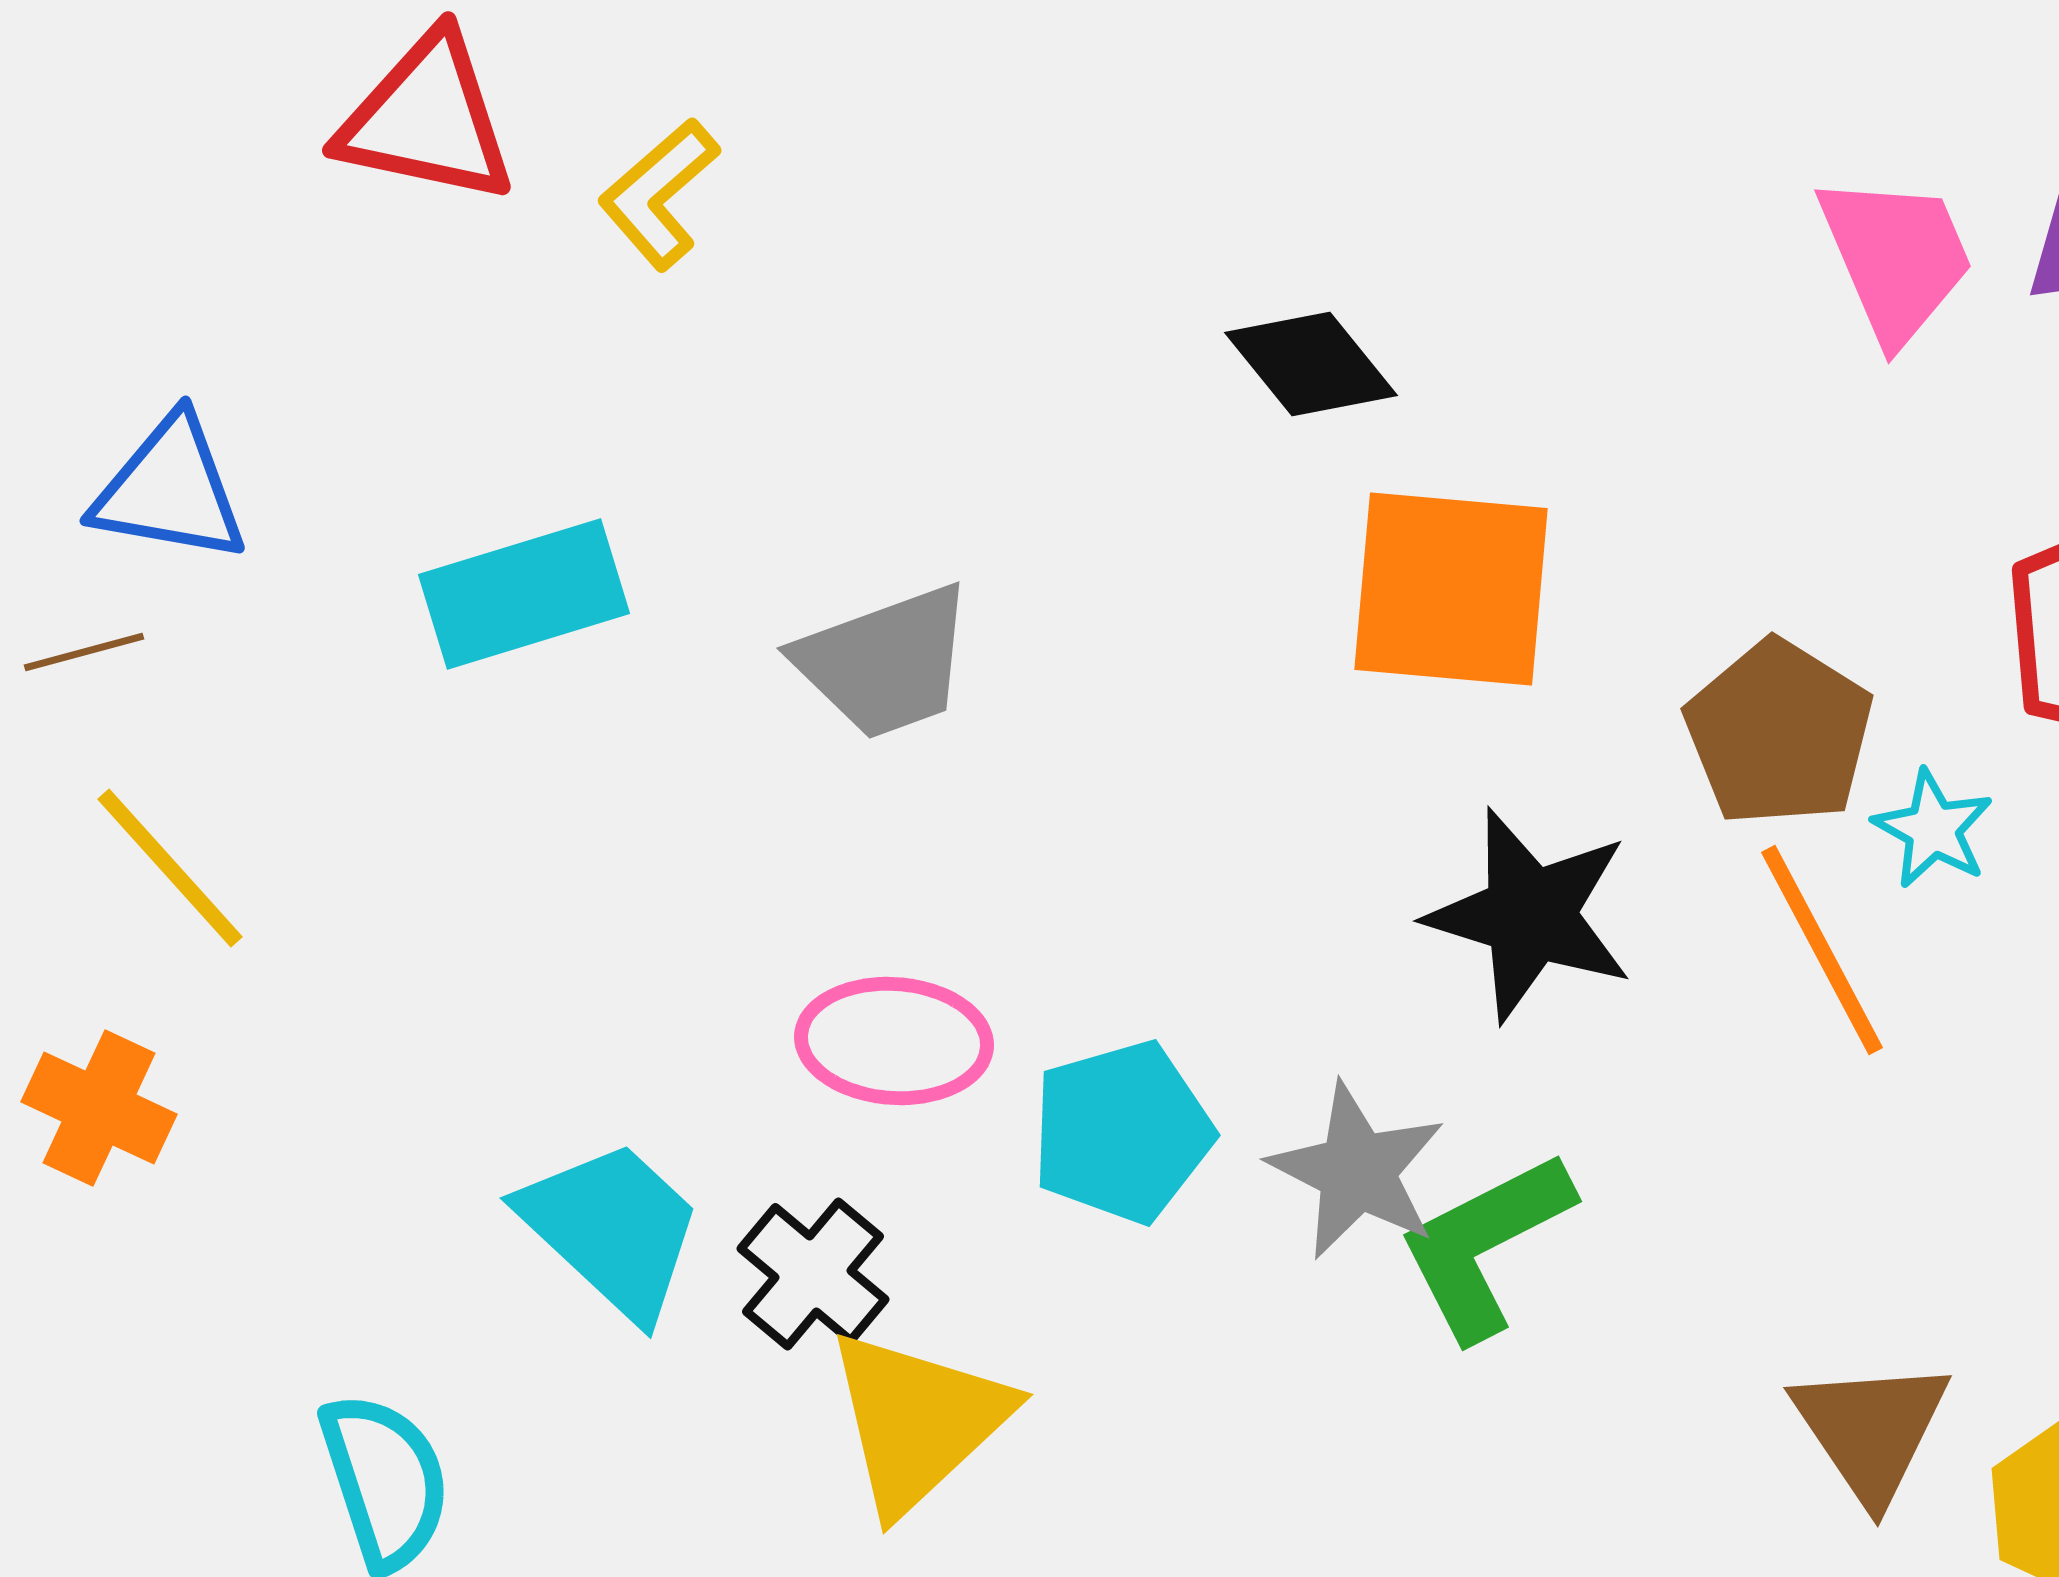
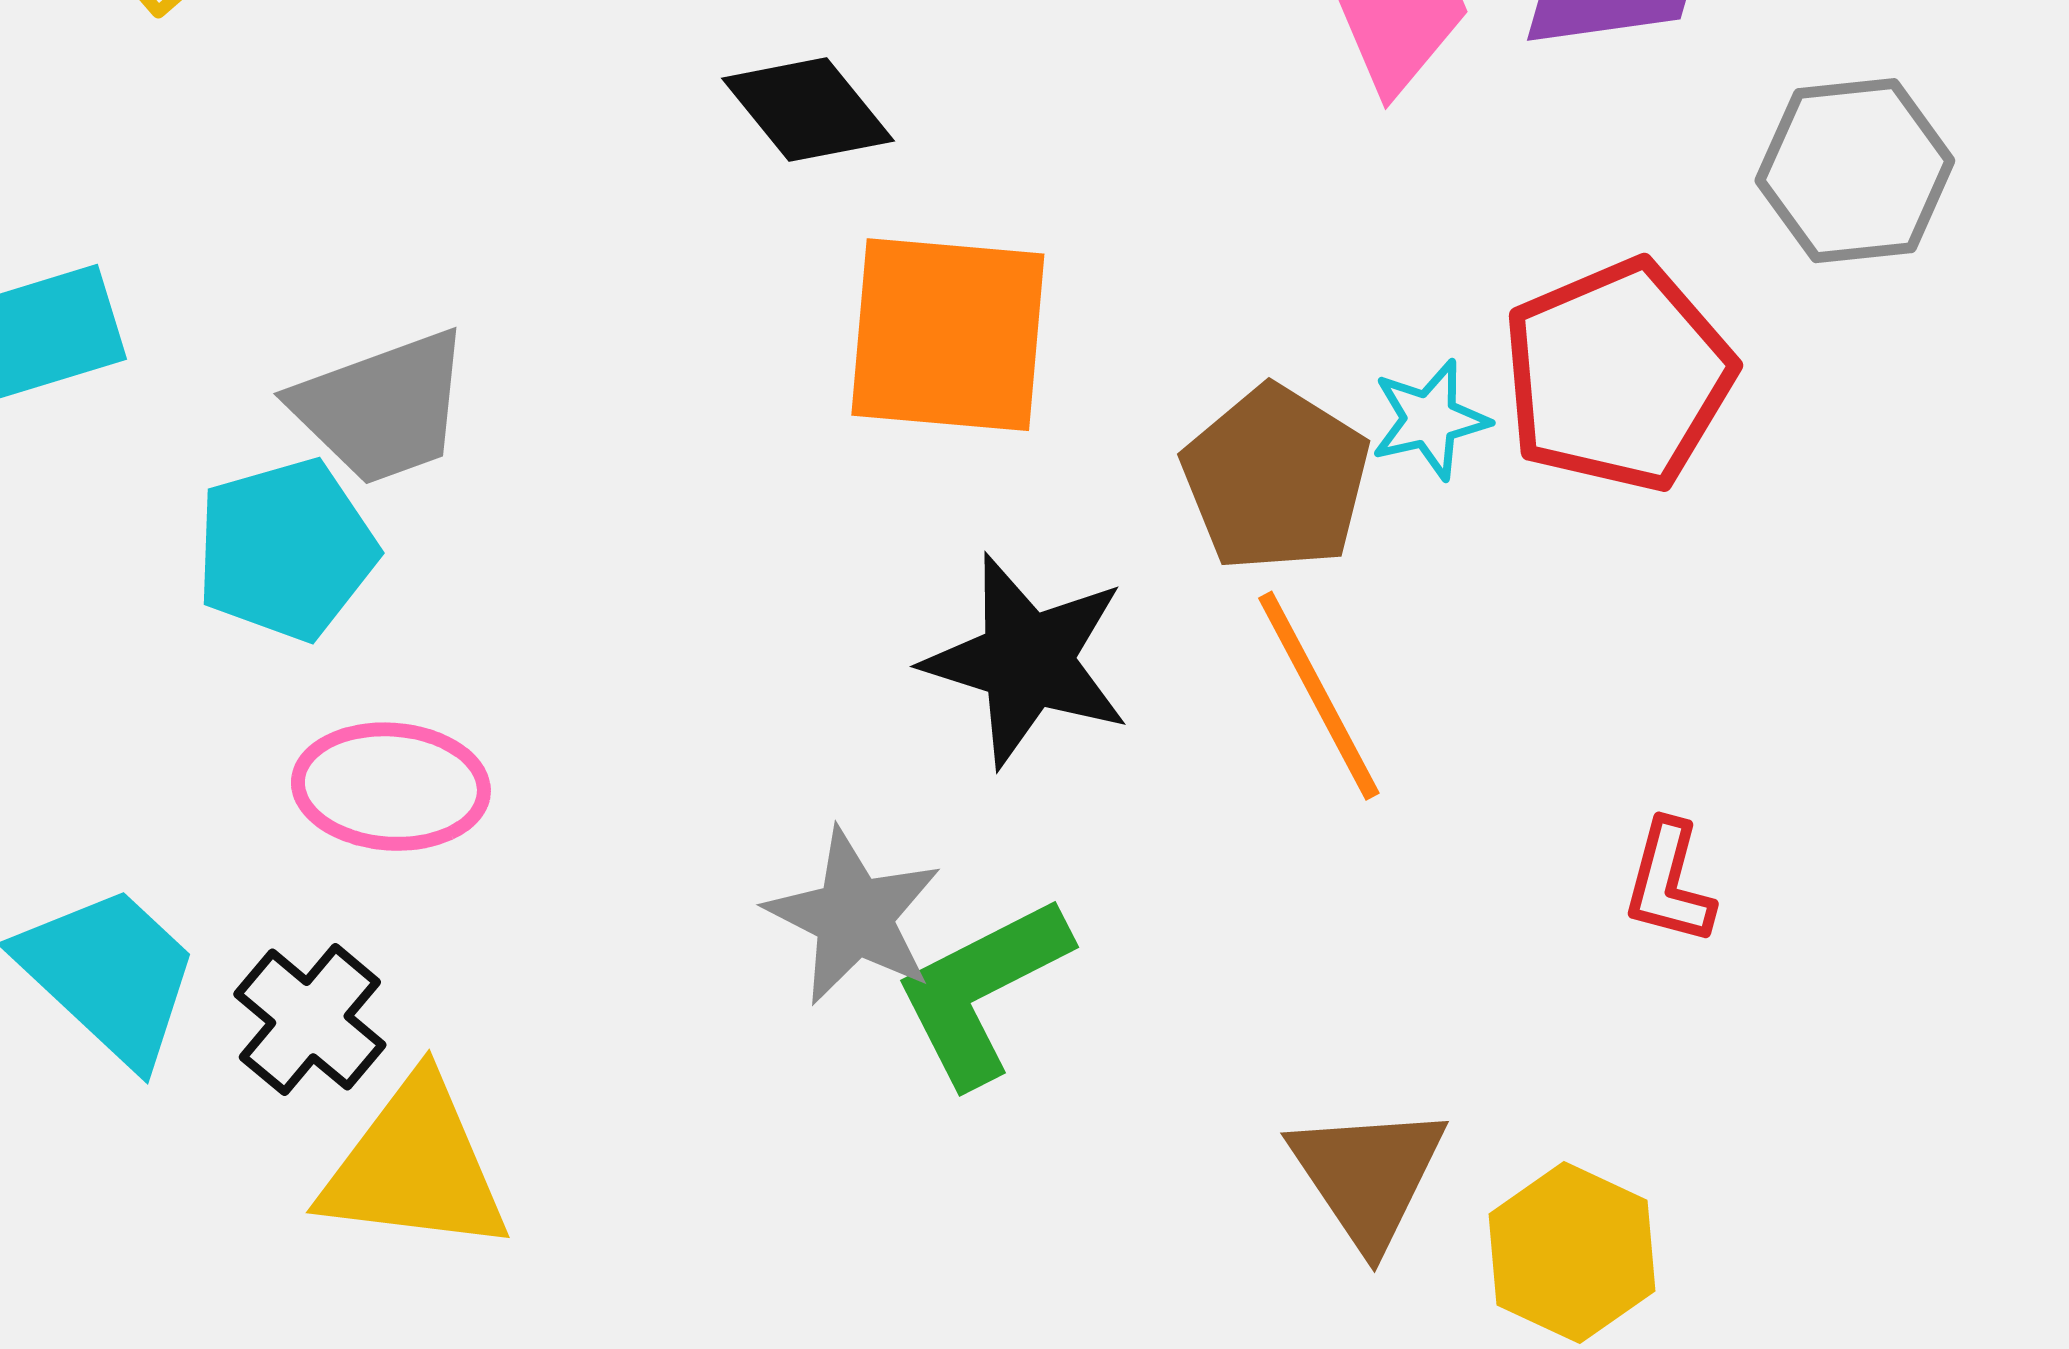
cyan star: (1933, 829) -> (1430, 420), moved, turned 30
cyan pentagon: (1122, 1132) -> (286, 550), moved
yellow triangle: (918, 1421) -> (415, 1167), turned 50

